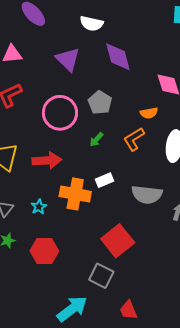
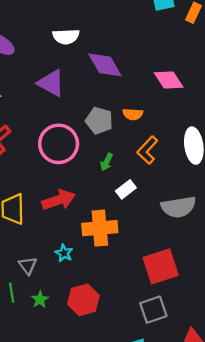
orange semicircle: (149, 113) -> (133, 114), moved, turned 30
white rectangle: (105, 180) -> (126, 189), moved
red square: (118, 241) -> (161, 266), turned 36
gray square: (101, 276) -> (153, 310), turned -30

